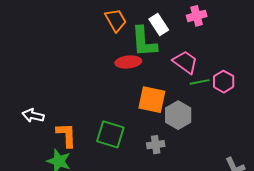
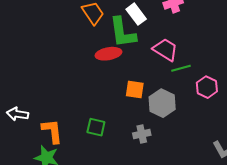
pink hexagon: (224, 82) -> (207, 87), moved
orange square: (152, 100) -> (135, 90), size x0.7
green square: (110, 134) -> (96, 127), size x0.7

